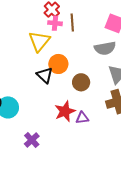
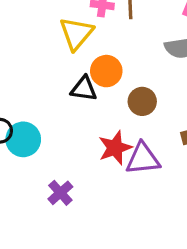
black triangle: (45, 75) -> (84, 89), turned -36
purple triangle: (82, 118) -> (143, 159), size x1.6

